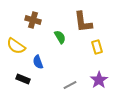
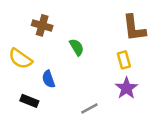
brown L-shape: (83, 22) -> (134, 28), moved
purple star: (99, 80) -> (126, 88), moved

